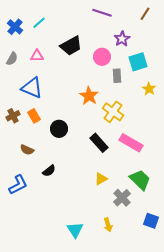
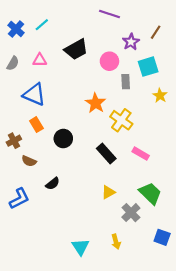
brown line: (145, 14) -> (156, 32), moved
brown cross: (13, 116) -> (14, 141), moved
pink rectangle: (131, 143) -> (141, 154), size x0.7

